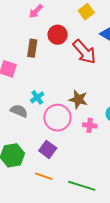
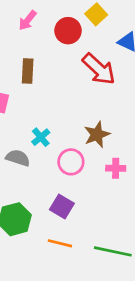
red circle: (58, 35) -> (68, 31), moved
brown star: (78, 99) -> (97, 135), turned -30
pink circle: (57, 118) -> (71, 162), size x0.7

